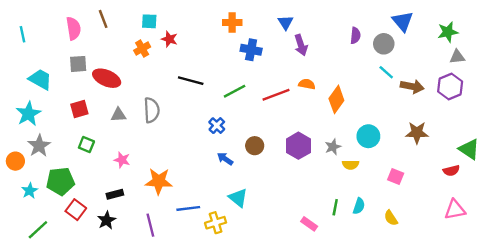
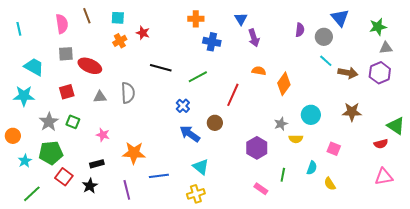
cyan square: (149, 21) -> (118, 18), moved
red line: (276, 95) -> (233, 95), moved, turned -45
cyan star: (28, 114) -> (24, 96), turned 30
gray star: (39, 146) -> (49, 122), moved
purple hexagon: (298, 146) -> (257, 148), moved
blue arrow: (225, 159) -> (190, 134), size x1.5
cyan semicircle: (359, 206) -> (312, 168), moved
yellow cross: (216, 223) -> (196, 194), moved

